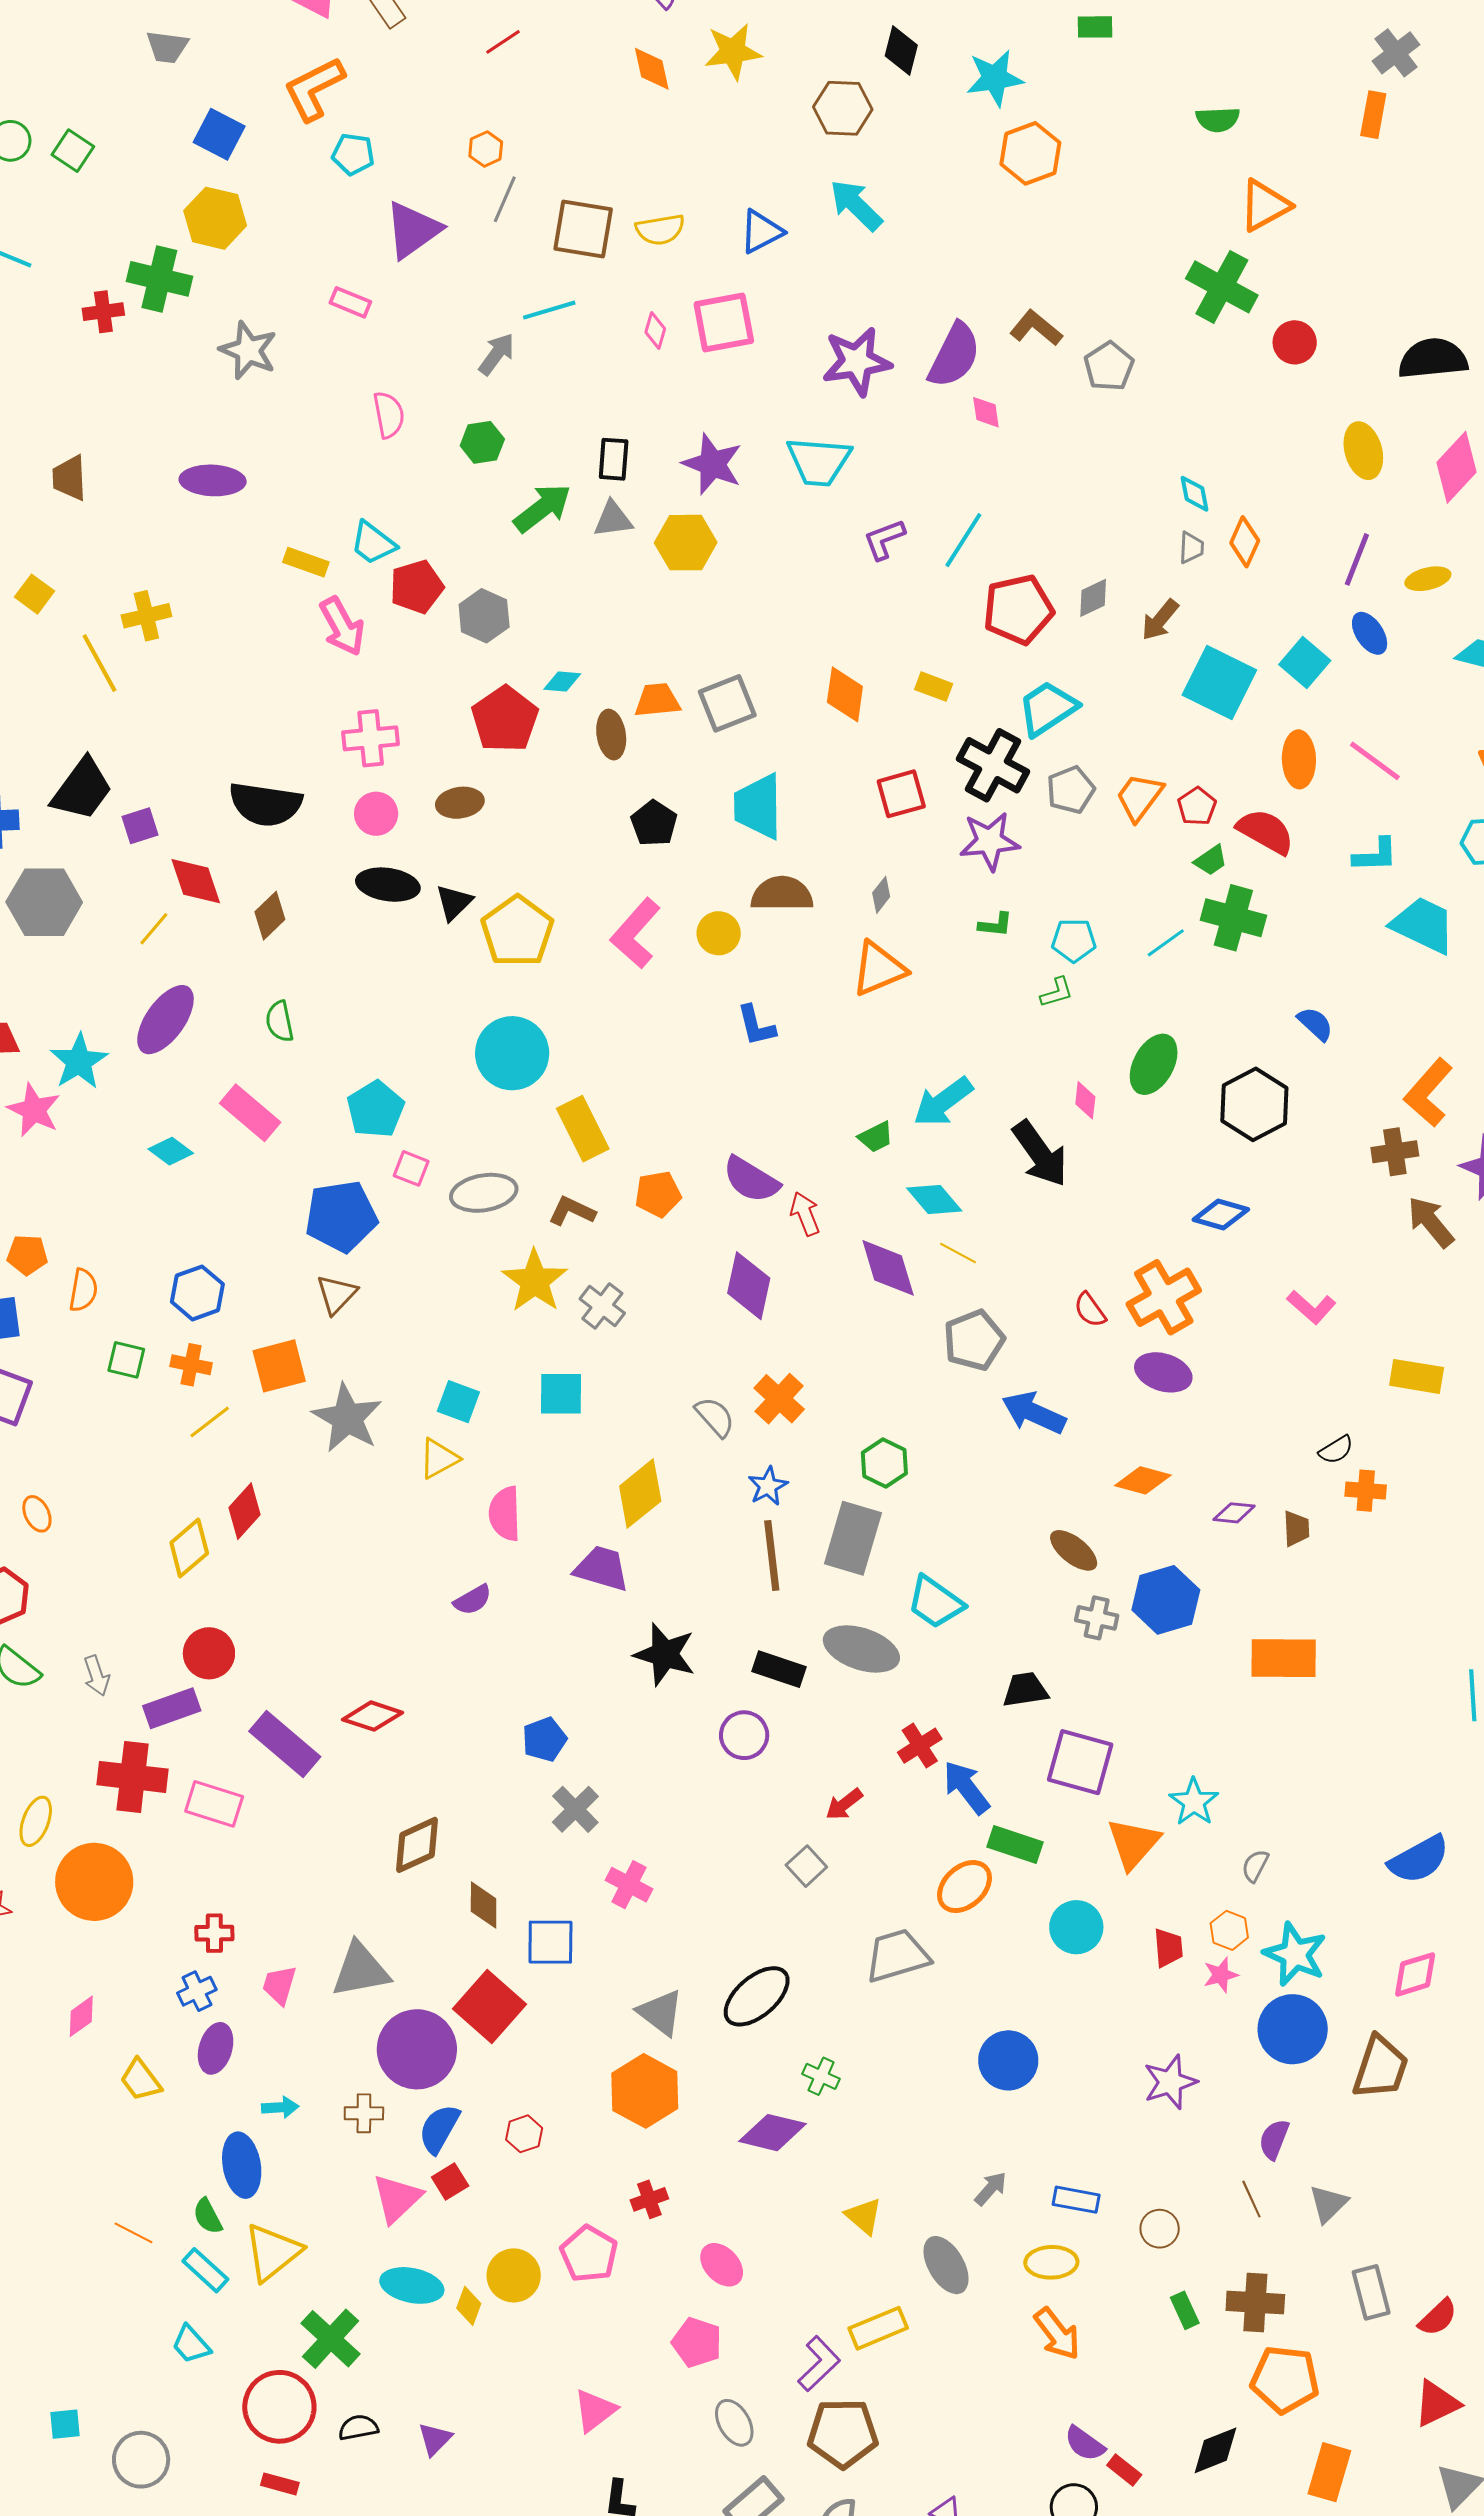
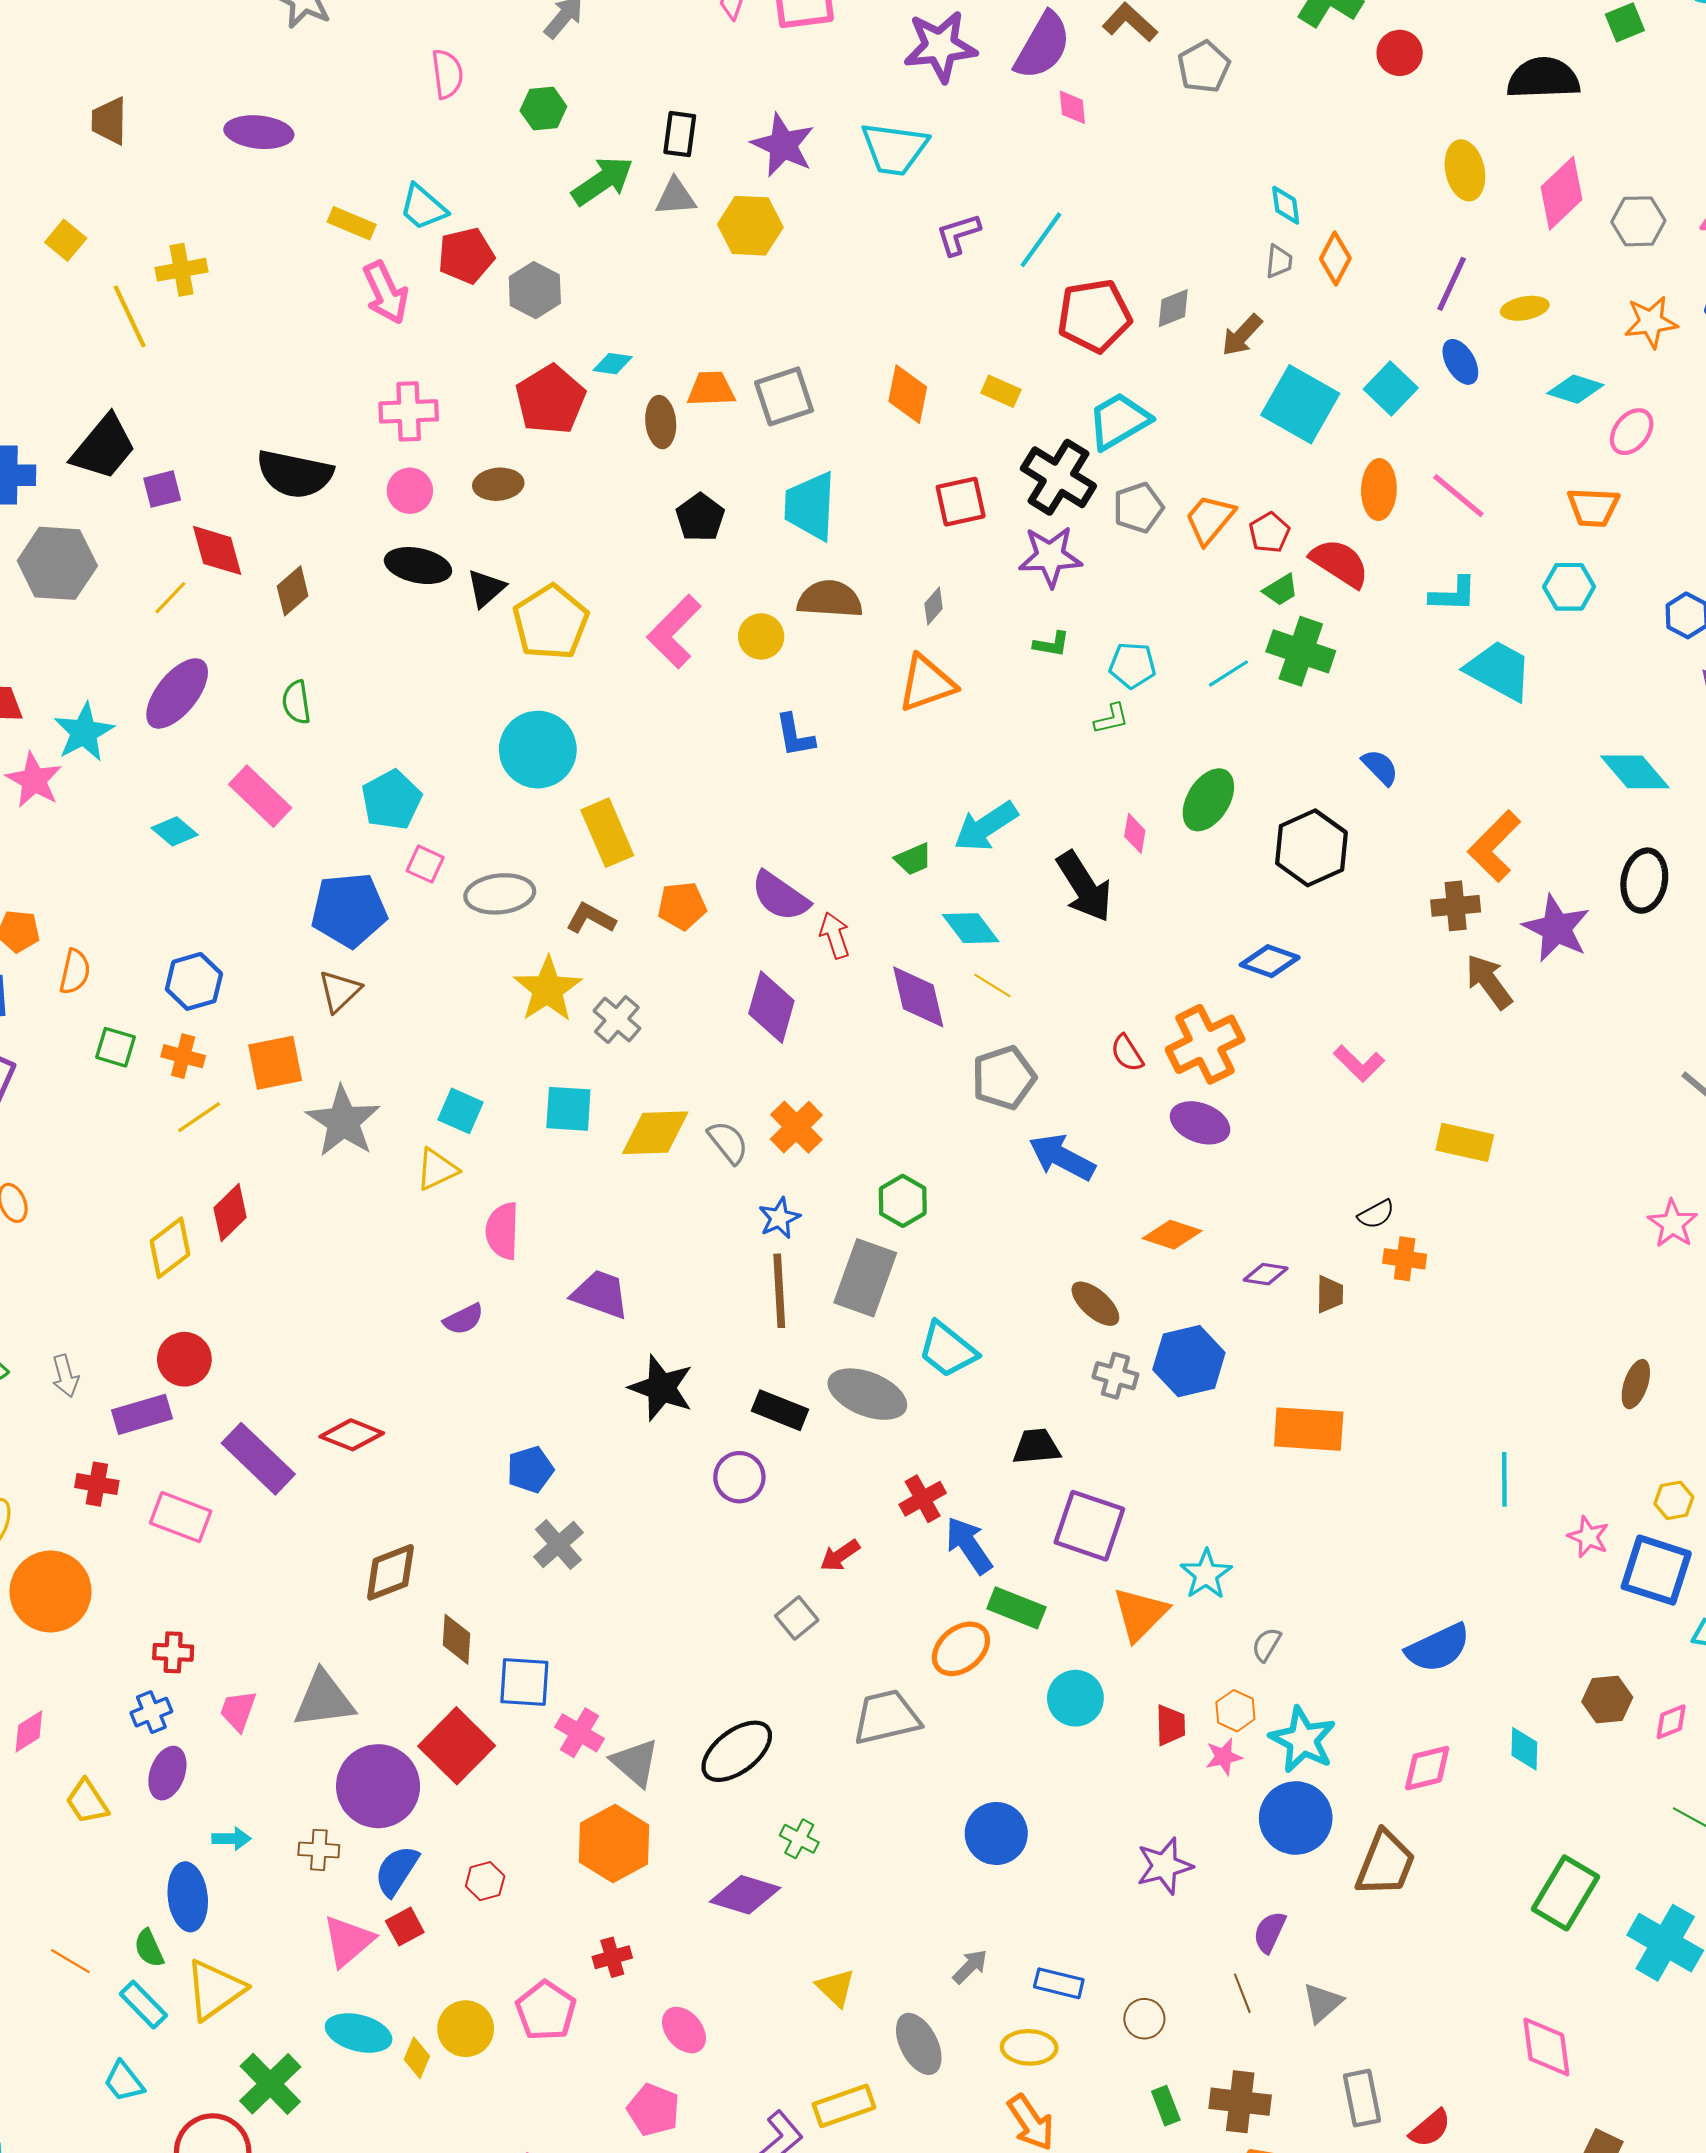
yellow diamond: (640, 1494) -> (655, 1133), moved, turned 34
red cross: (133, 1777) -> (97, 1484), size x0.6
pink cross: (629, 1885) -> (580, 1733), moved

